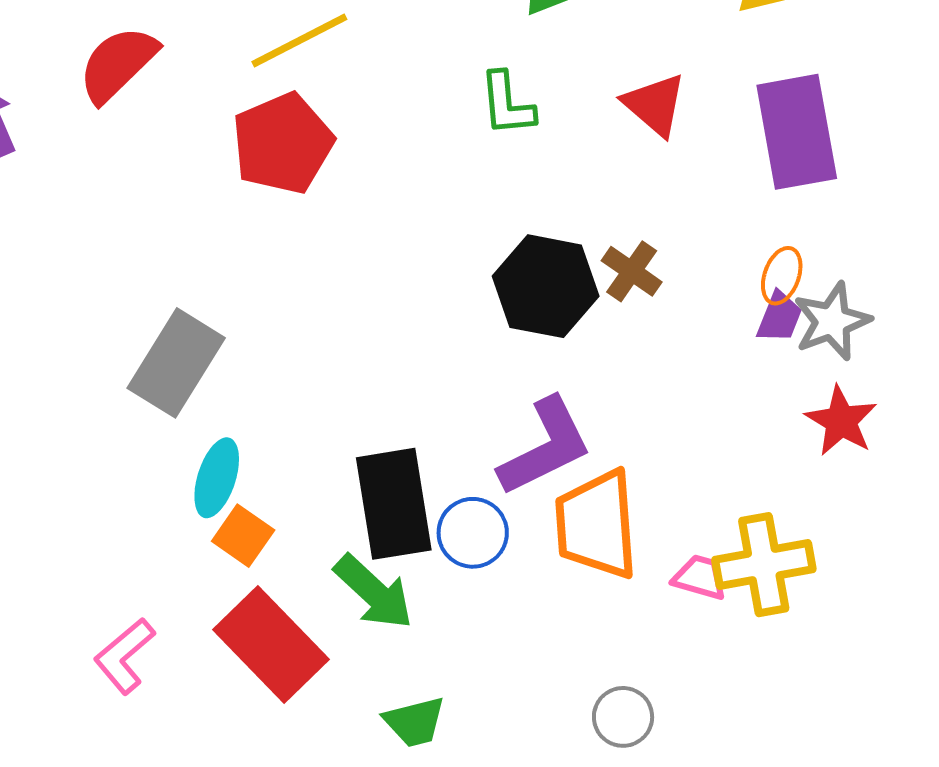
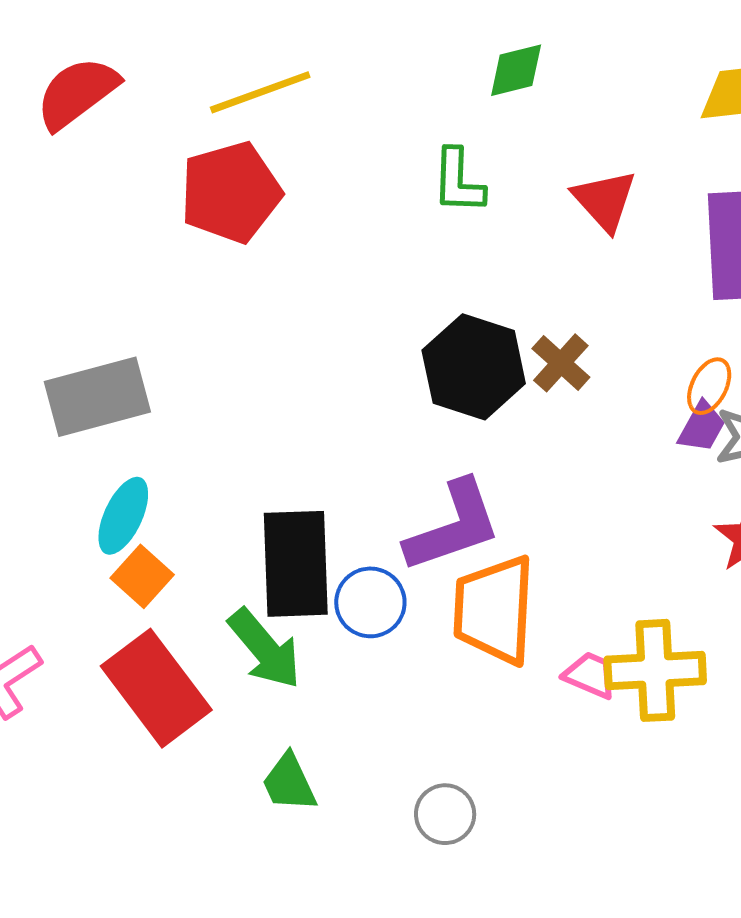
gray rectangle: (176, 363) -> (97, 397), turned 36
gray circle: (623, 717) -> (445, 814), moved
green trapezoid: (415, 722) -> (289, 783), turned 72

